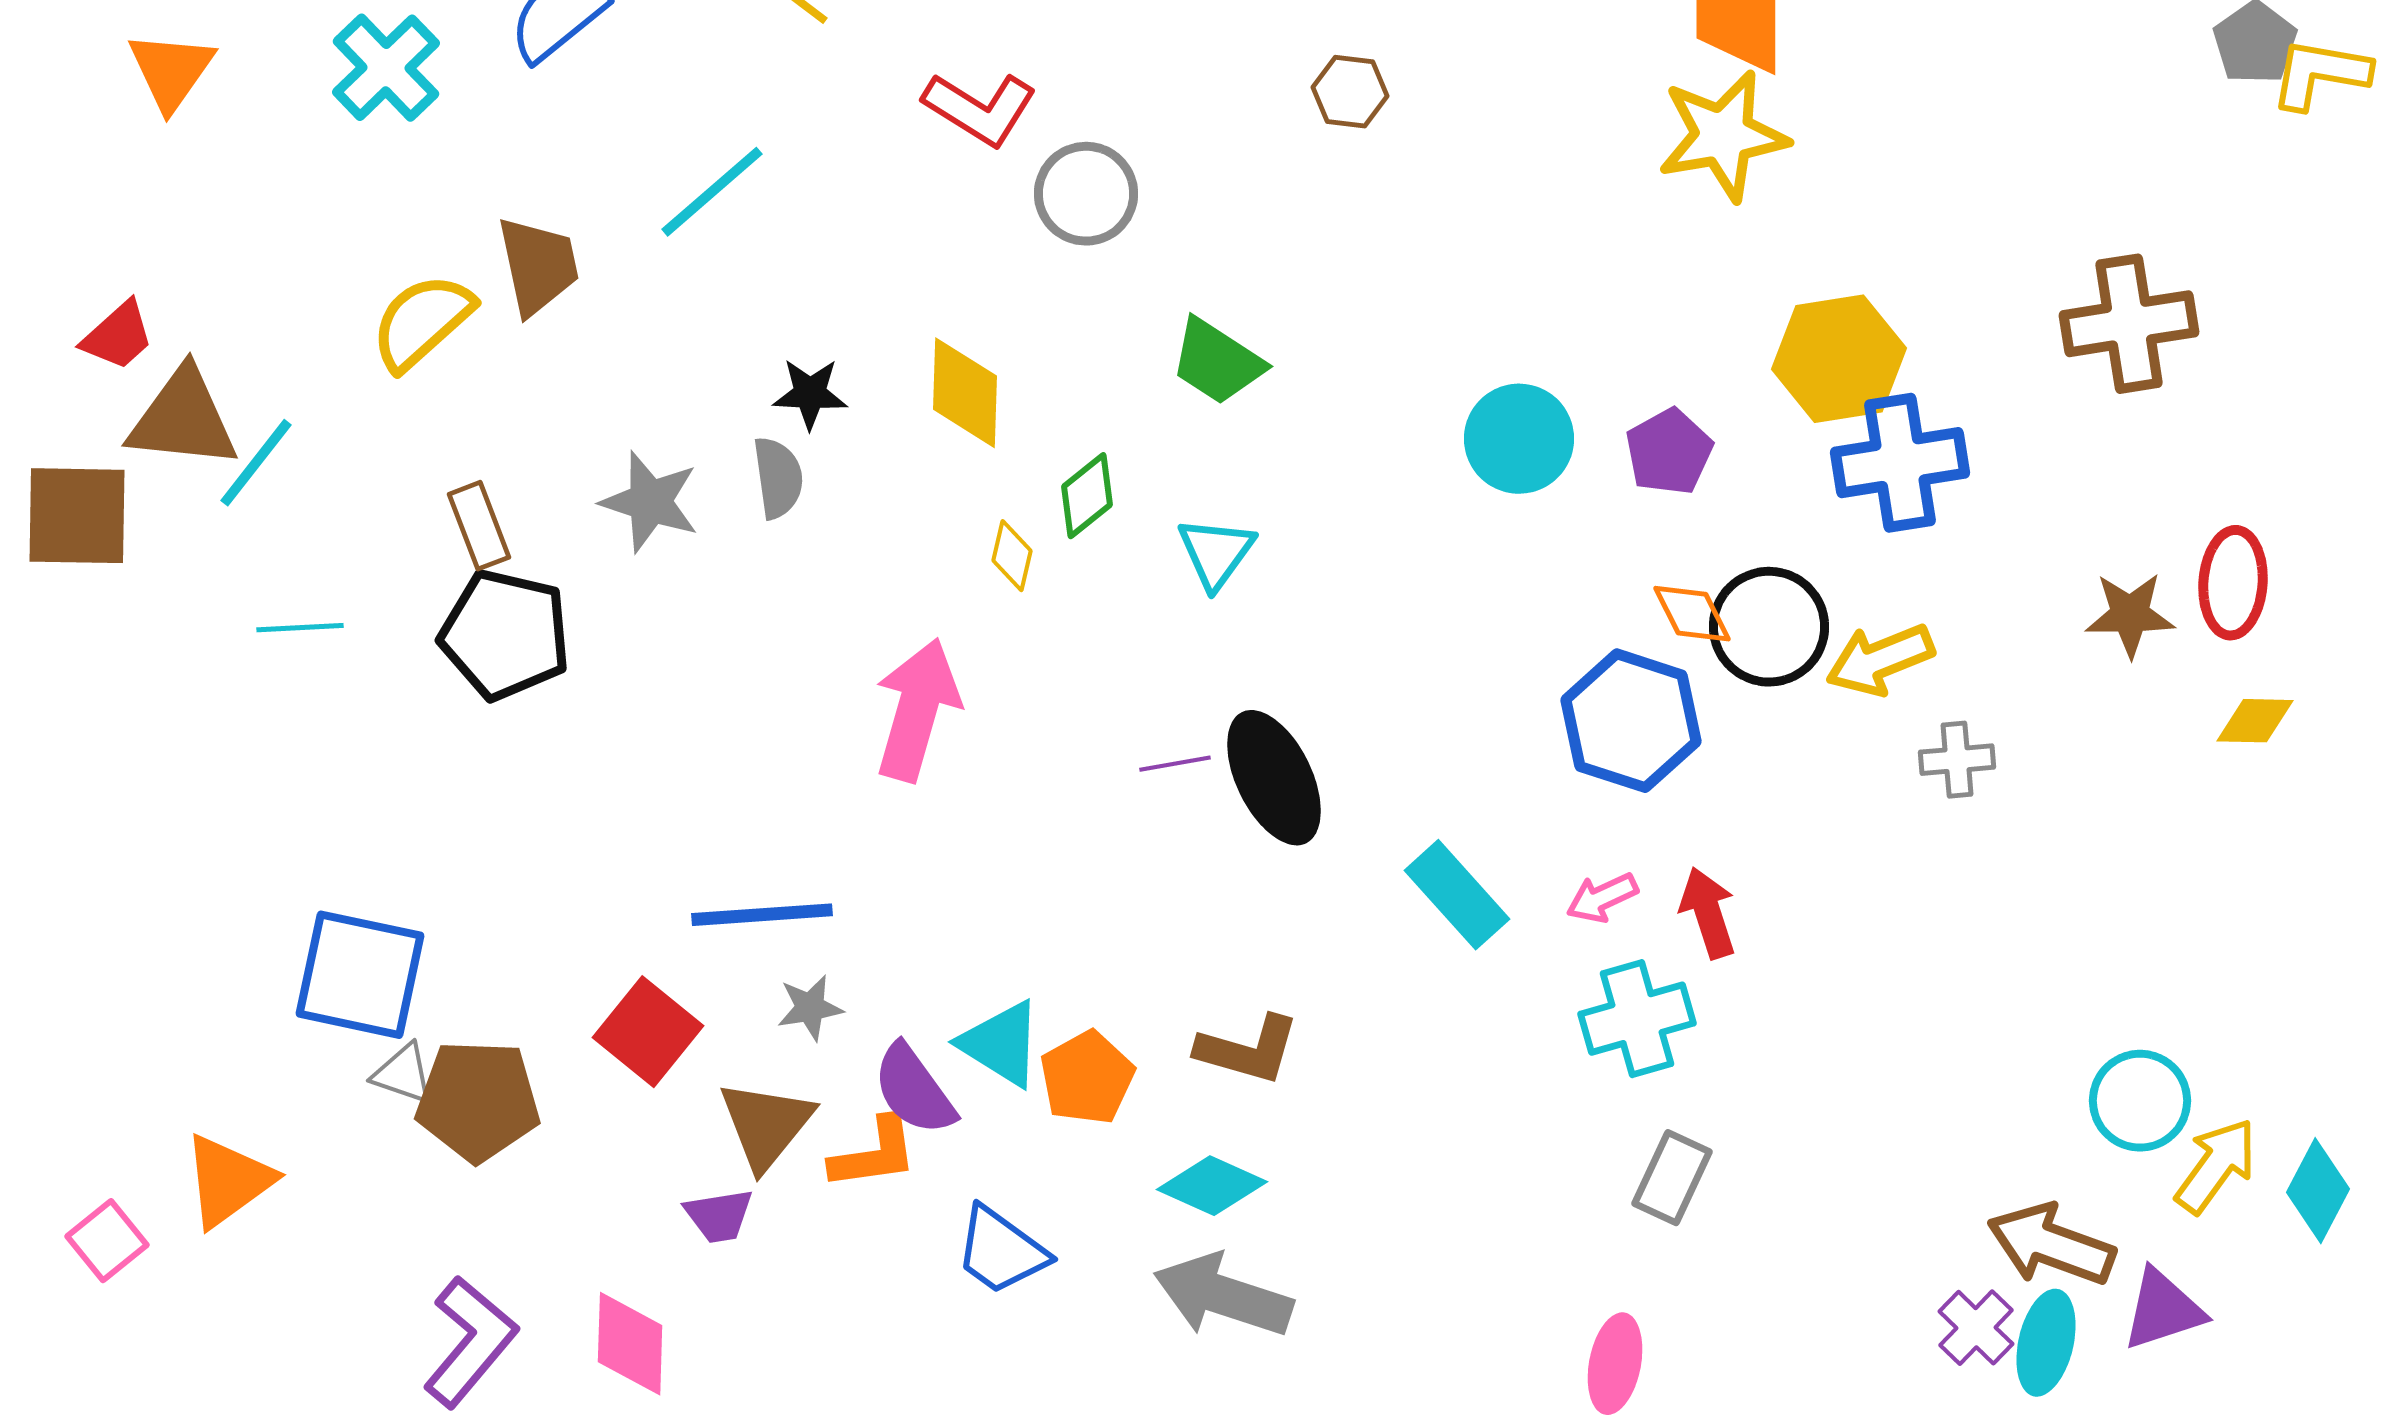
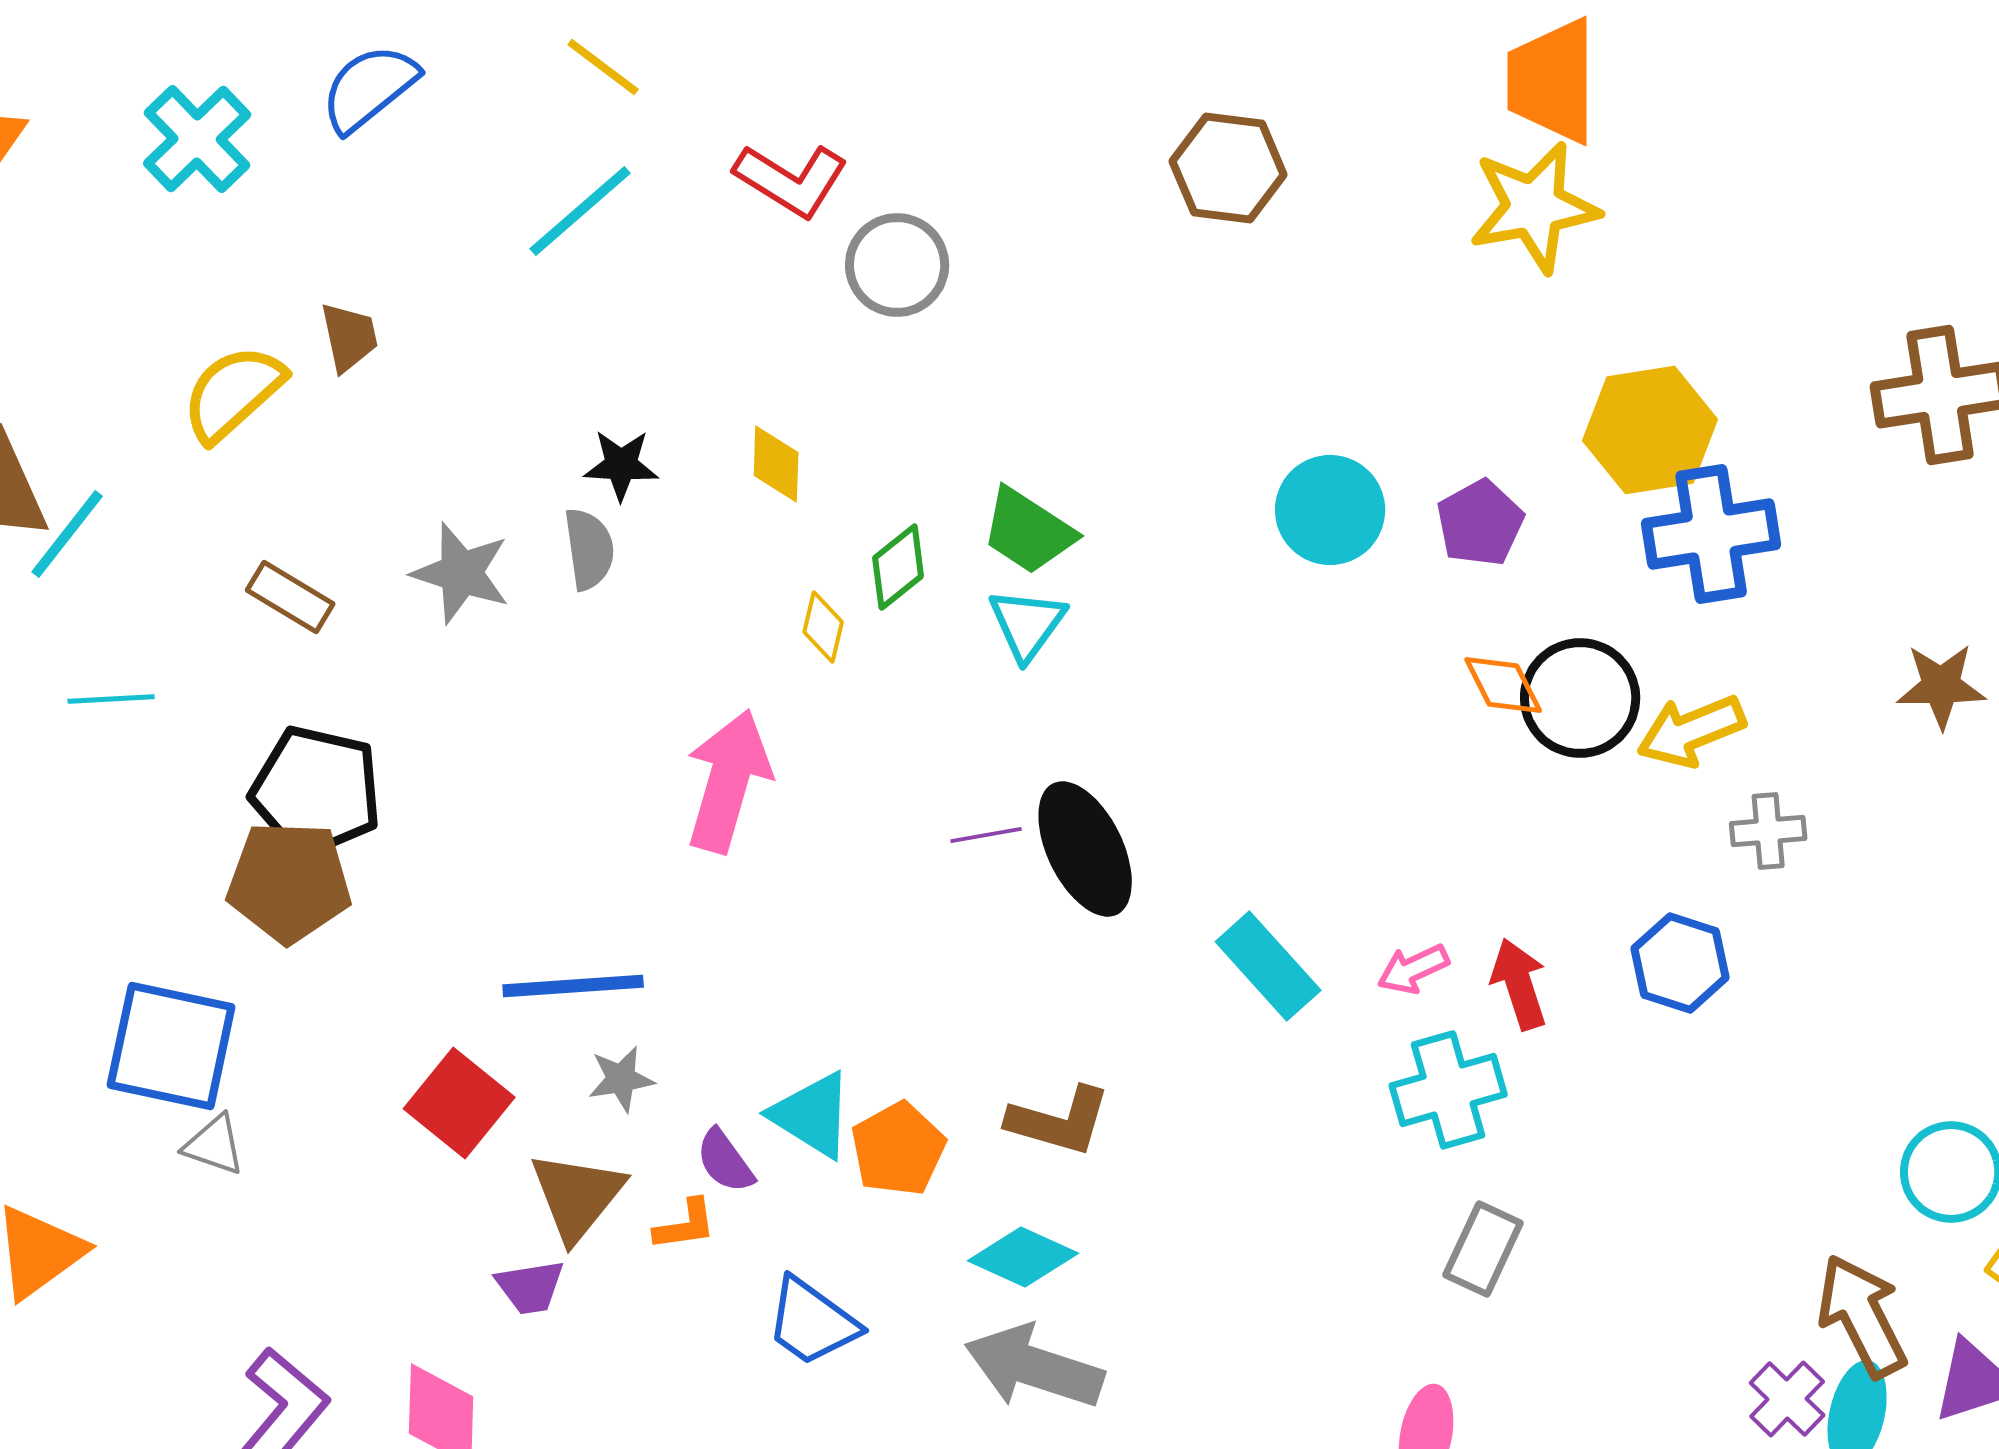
brown hexagon: (1350, 92) -> (1228, 168), moved, size x1.5
cyan line: (712, 192) -> (580, 211), moved
brown trapezoid: (538, 266) -> (349, 337), size x0.7
green trapezoid: (1217, 362) -> (1028, 531), moved
yellow diamond: (965, 393) -> (776, 464), size x0.7
brown rectangle: (479, 526) -> (290, 597), turned -38
black pentagon: (505, 635) -> (316, 791), moved
blue hexagon: (1631, 721) -> (1680, 963), moved, size x0.7
purple semicircle: (914, 1090) -> (725, 1161), size x0.7
brown pentagon: (478, 1101) -> (289, 882), moved
orange L-shape: (874, 1154) -> (685, 1225), size x0.7
brown arrow: (2051, 1245) -> (1862, 1316), turned 43

